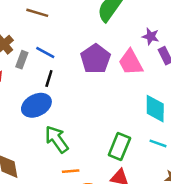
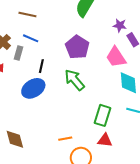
blue line: (45, 52) -> (31, 38), moved
pink trapezoid: (131, 62) -> (116, 57), moved
green arrow: (57, 139) -> (75, 80), moved

